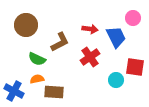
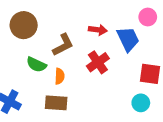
orange semicircle: (37, 79) -> (60, 76), moved, turned 104
cyan circle: (116, 80) -> (141, 103), moved

